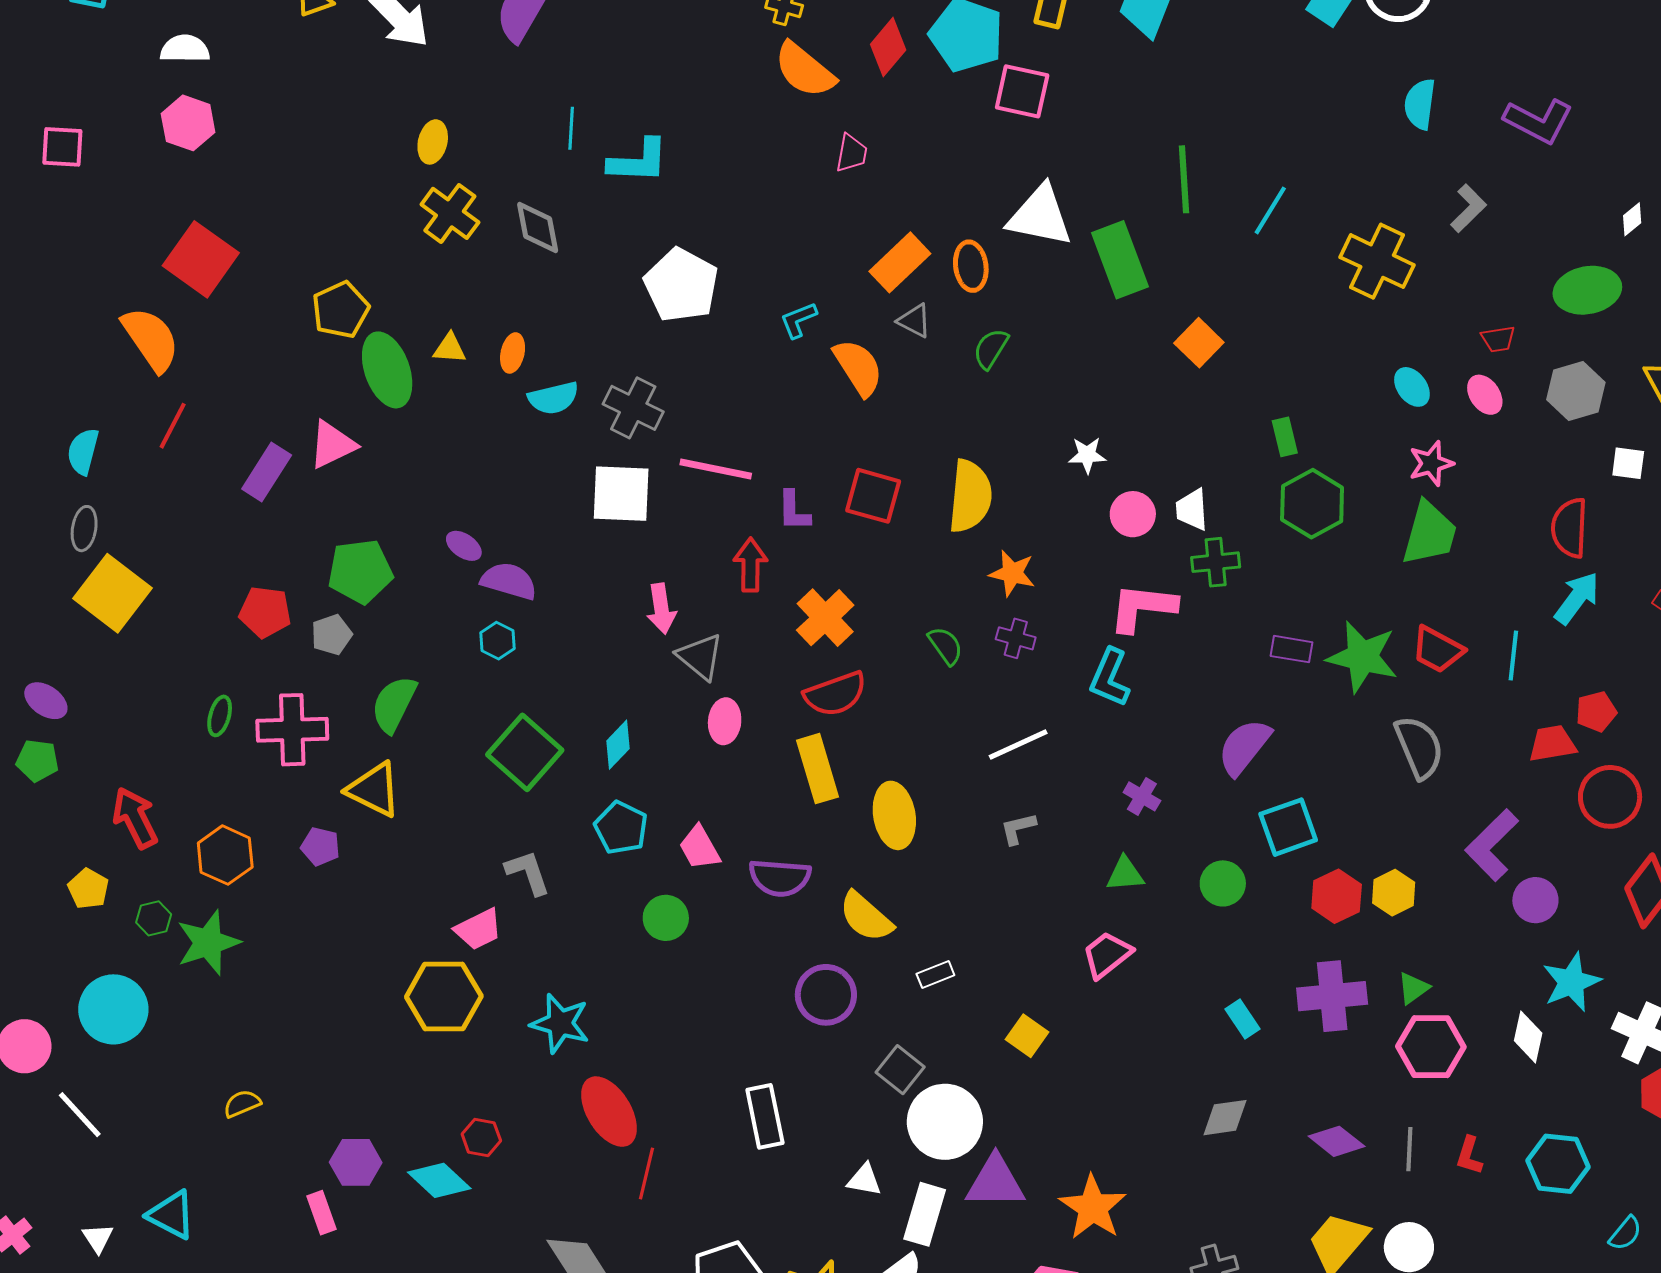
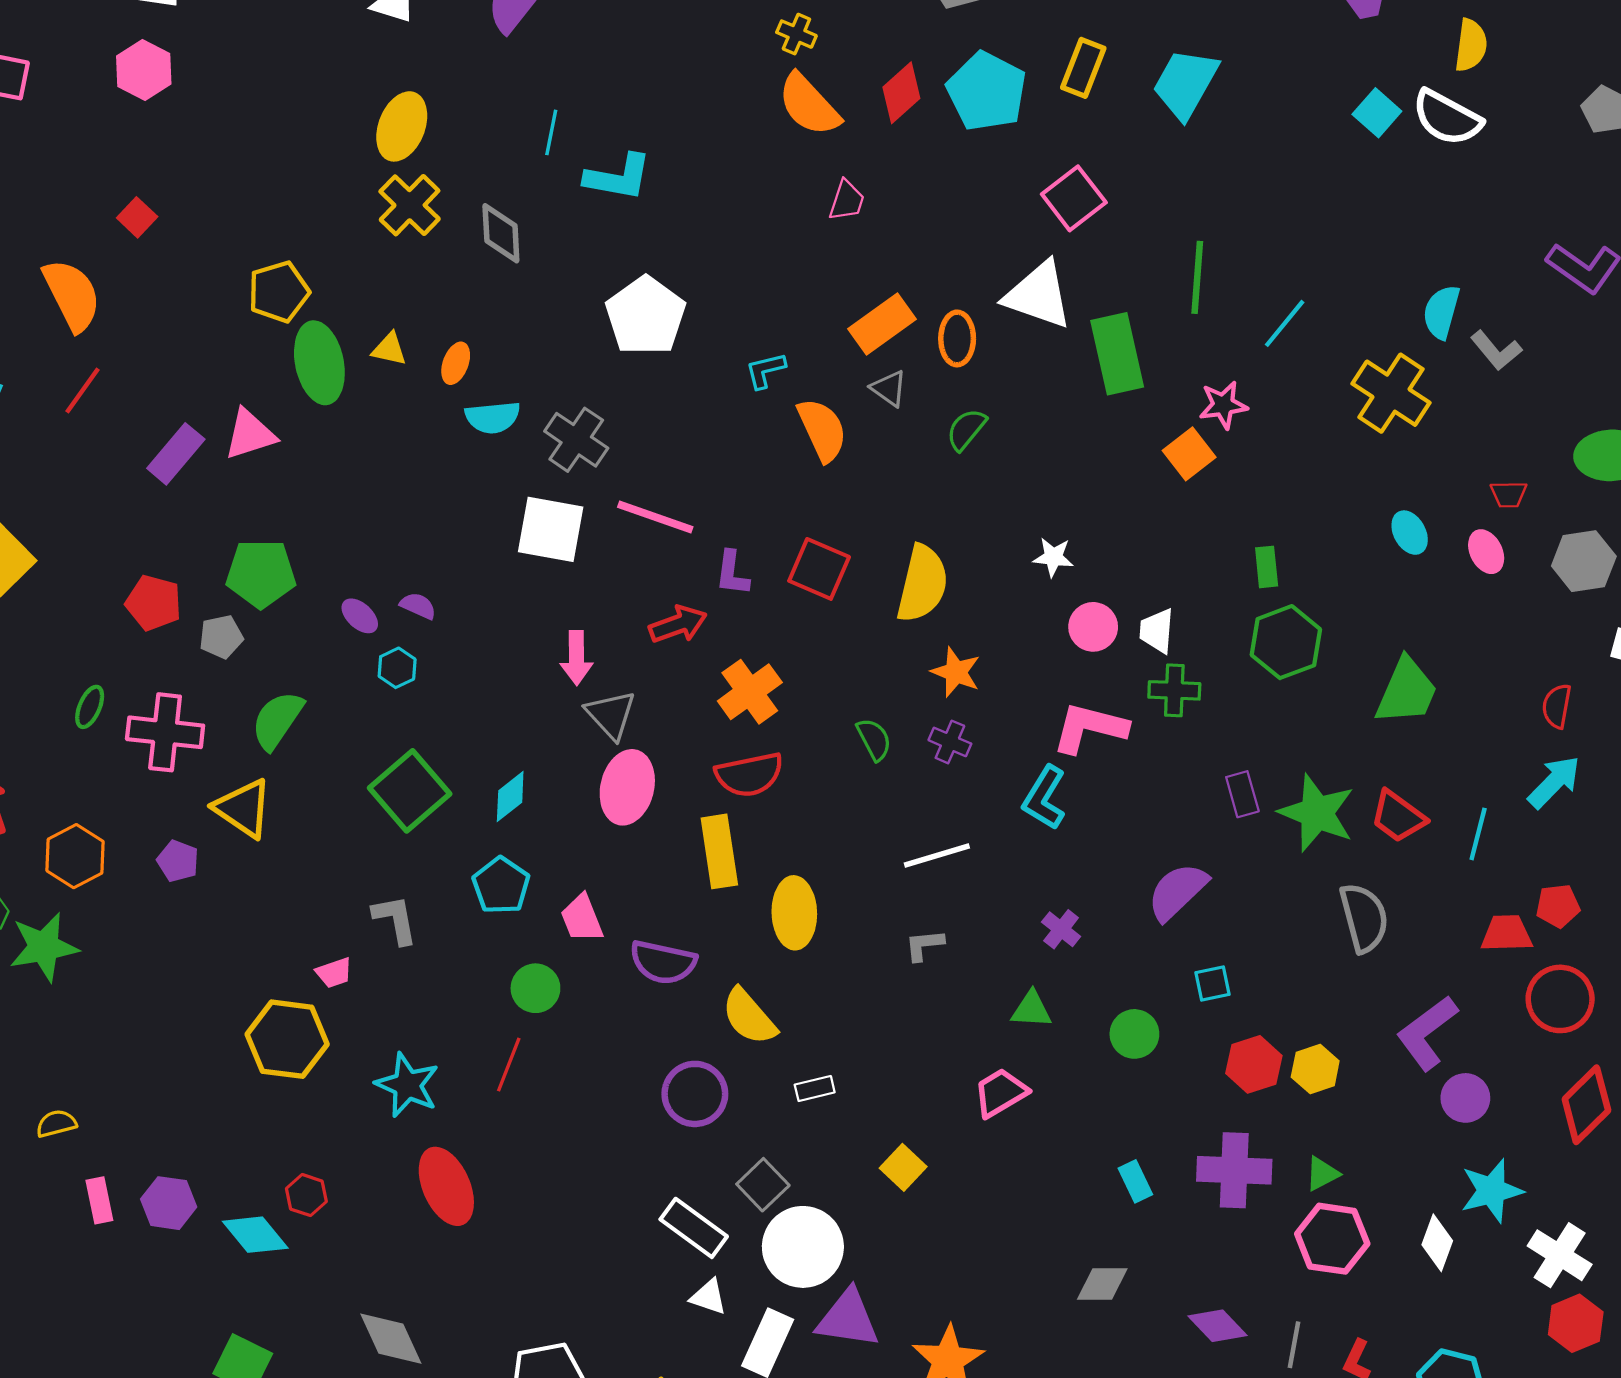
pink square: (1022, 91) -> (1074, 198), moved, turned 32
cyan semicircle: (1420, 104) -> (1441, 312), moved
yellow ellipse: (433, 142) -> (402, 126), size x1.5
gray L-shape: (1468, 208) -> (1496, 350), turned 87
red square: (201, 259) -> (137, 217), size x0.5
pink star: (1431, 463) -> (1223, 405), moved
red semicircle: (1570, 528) -> (1557, 706), size x0.7
purple ellipse: (464, 546) -> (360, 616), moved
red arrow: (750, 565) -> (678, 624), turned 62
purple semicircle: (509, 581) -> (418, 606), size x0.6
purple rectangle: (1292, 649) -> (1242, 794), turned 57
pink ellipse: (725, 721) -> (627, 787), size x1.5
cyan square: (1288, 827) -> (1213, 983), size x0.6
pink trapezoid: (478, 929) -> (334, 973), size x0.7
white rectangle: (765, 1116) -> (694, 1228), moved, turned -50
red line: (647, 1173) -> (509, 1065), moved
pink rectangle: (321, 1213) -> (99, 1200), moved

